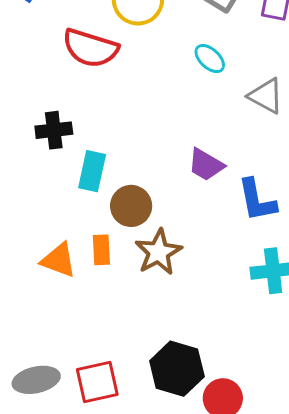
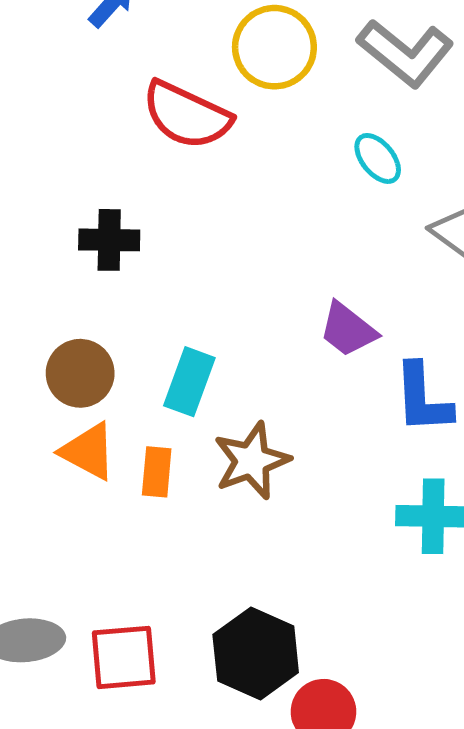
cyan rectangle: (92, 171) -> (189, 382), moved
brown circle: (131, 206) -> (80, 373), moved
orange rectangle: (101, 250) -> (157, 472), moved

